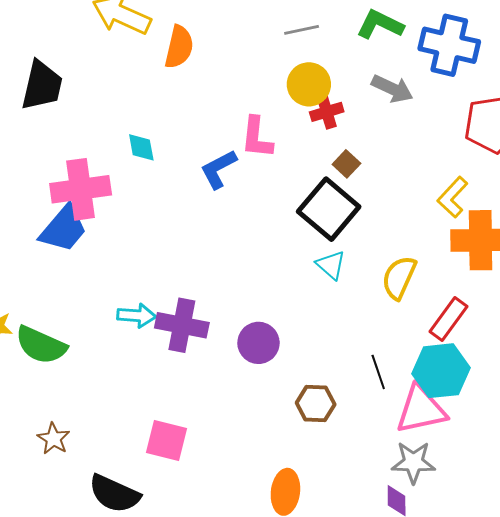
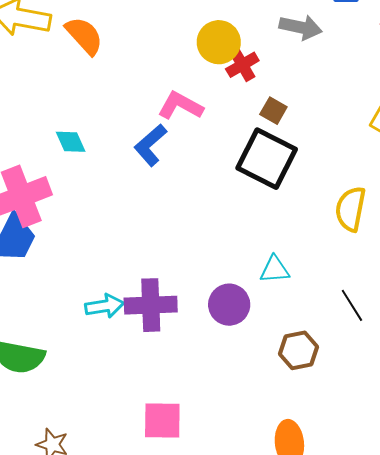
orange semicircle: (179, 47) -> (84, 36), turned -42
pink L-shape: (257, 137) -> (180, 106), turned 126
cyan triangle: (331, 265) -> (275, 269), moved, turned -32

